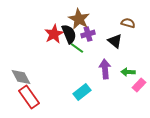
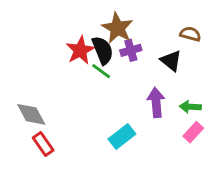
green line: (77, 48) -> (101, 71), moved
pink rectangle: (139, 85) -> (193, 132), moved
red rectangle: (29, 97) -> (43, 144), size x0.7

